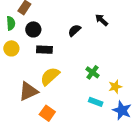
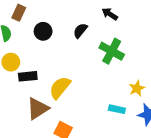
black circle: (33, 29) -> (43, 31), moved
black rectangle: (44, 50) -> (28, 76), moved
green cross: (92, 72) -> (112, 51), moved, size x1.5

